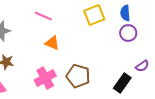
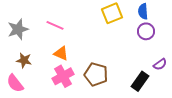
pink line: (43, 16) -> (55, 25), moved
orange triangle: (52, 43) -> (61, 53), moved

